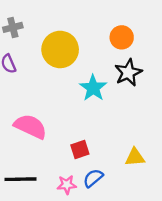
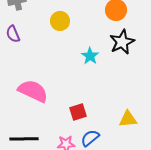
yellow circle: (60, 49) -> (60, 21), size x0.6
cyan star: (93, 88) -> (90, 56), size x0.7

